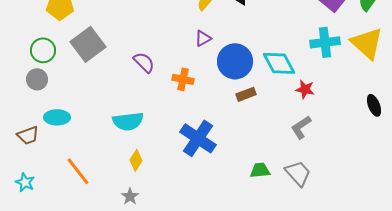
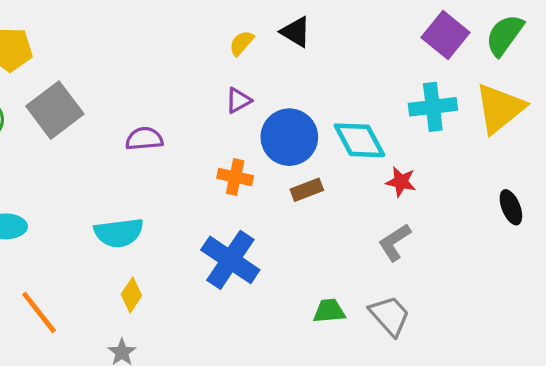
yellow triangle: (367, 43) -> (500, 108), turned 39
purple semicircle: (144, 62) -> (144, 139), turned -50
orange cross: (183, 79) -> (235, 177), moved

